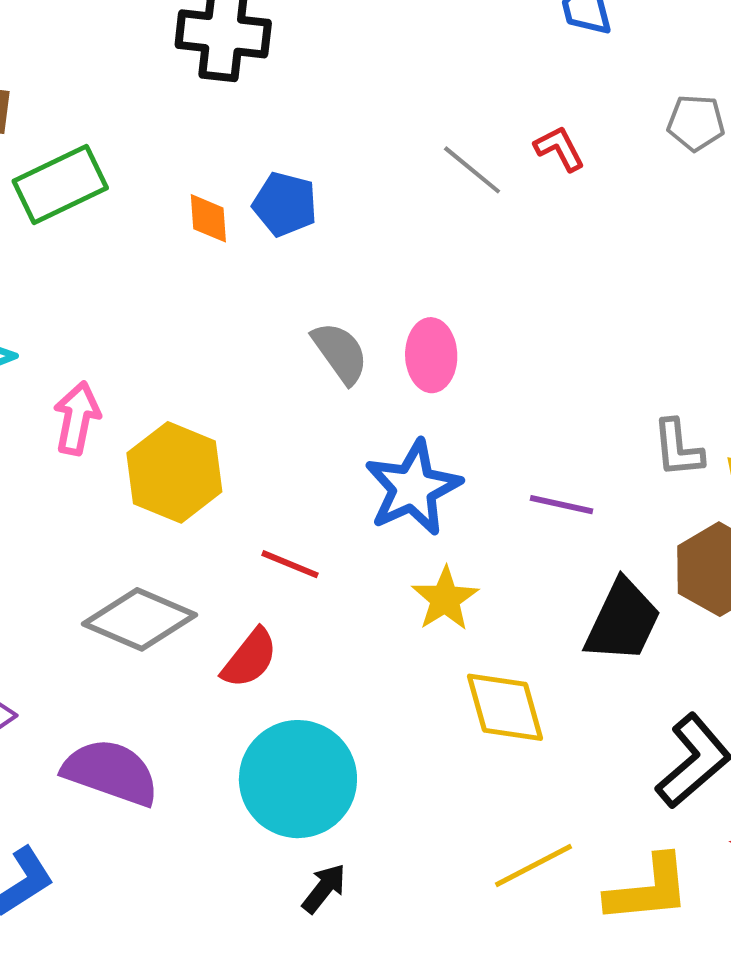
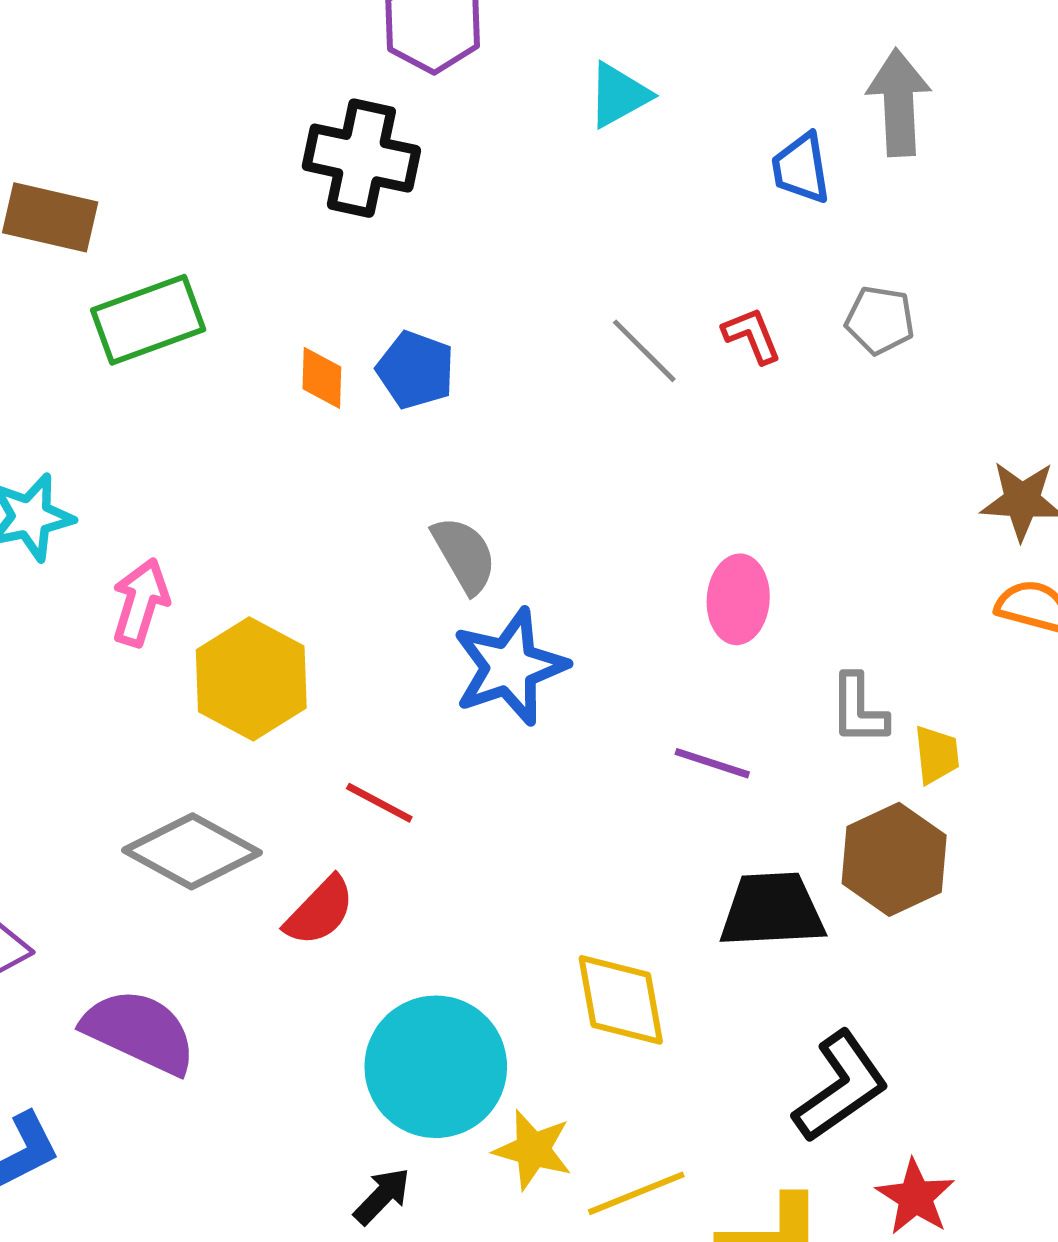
gray pentagon: (696, 123) -> (880, 320), moved
pink ellipse: (431, 355) -> (738, 599), moved
blue star: (413, 488) -> (510, 667), moved
yellow star: (445, 599) -> (533, 1150), moved, turned -30
black trapezoid: (623, 621) -> (772, 910), turned -124
cyan circle: (298, 779) -> (436, 1067), moved

